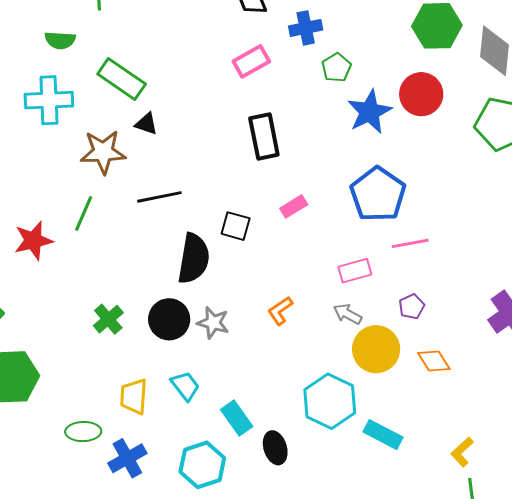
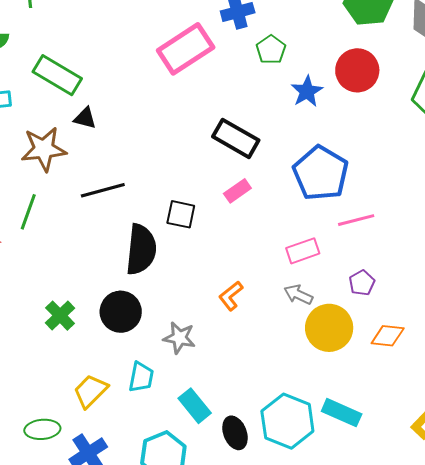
pink rectangle: (251, 61) -> (186, 49), size x1.5
blue star: (370, 112) -> (307, 91), size x0.7
black rectangle: (264, 137) -> (236, 138), moved, turned -45
gray star: (213, 323) -> (179, 338), moved
orange diamond: (434, 361) -> (388, 336), turned -48
cyan trapezoid: (185, 386) -> (141, 377), turned 52
yellow trapezoid: (134, 396) -> (90, 391), turned 45
cyan hexagon: (330, 401) -> (287, 421), moved

